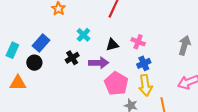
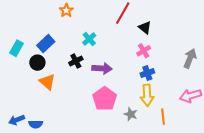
pink cross: (138, 42) -> (144, 51), turned 32
black triangle: (112, 45) -> (145, 28), moved, turned 48
orange triangle: (18, 83) -> (47, 82), moved, turned 36
pink pentagon: (116, 84) -> (105, 99), moved

